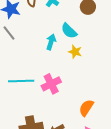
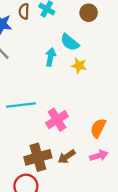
pink cross: (51, 84) -> (57, 120), moved

